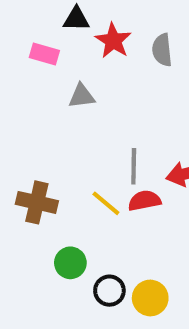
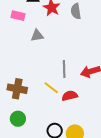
red semicircle: (144, 201) -> (70, 96), moved
green circle: (70, 263) -> (18, 119), moved

